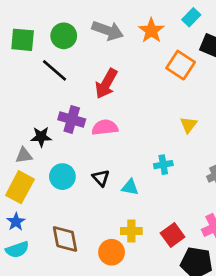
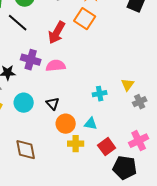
orange square: (181, 65) -> (85, 19), moved
yellow triangle: (189, 125) -> (128, 85), moved
cyan triangle: (130, 187) -> (91, 124), moved
orange circle: (112, 252) -> (66, 124), moved

